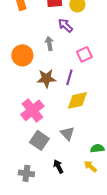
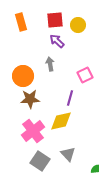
purple arrow: (65, 25) -> (57, 41), moved
brown star: (46, 78) -> (30, 99), moved
yellow diamond: (77, 100) -> (61, 121), moved

